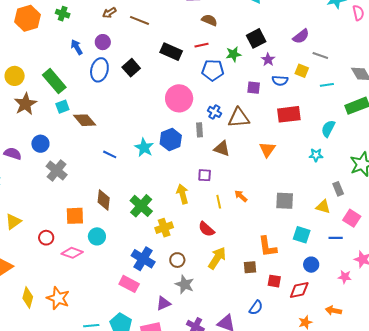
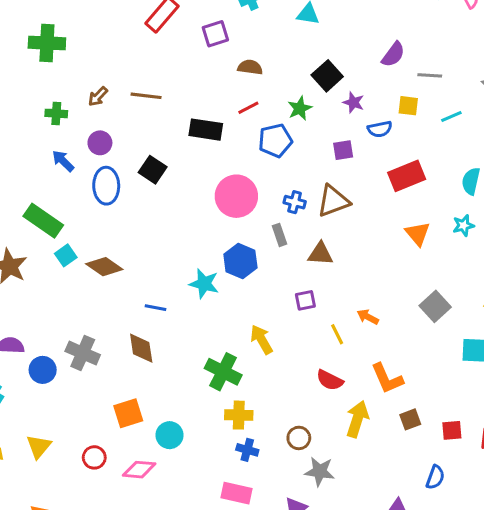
green cross: (63, 14) -> (56, 113), moved
blue circle: (40, 144) -> (43, 370), moved
orange triangle: (267, 149) -> (418, 234), moved
yellow arrow: (182, 194) -> (262, 339), moved
brown diamond: (104, 200) -> (141, 348), moved
gray square: (285, 201) -> (435, 306), turned -30
yellow cross: (164, 228) -> (239, 415), moved, turned 36
orange L-shape: (267, 247) -> (387, 378), moved
blue cross: (143, 259) -> (247, 450), size x0.6

